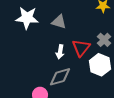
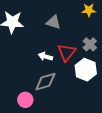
gray triangle: (59, 22) -> (54, 22), moved
white arrow: (60, 52) -> (45, 56), turned 96

